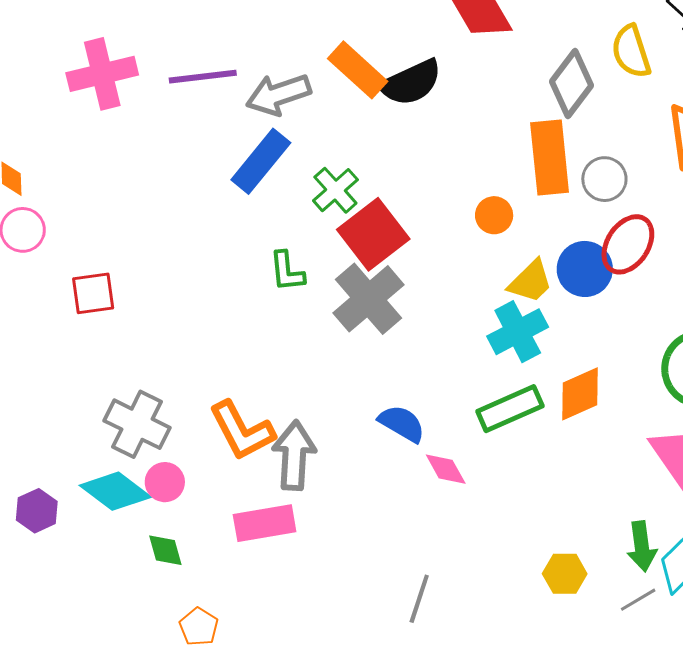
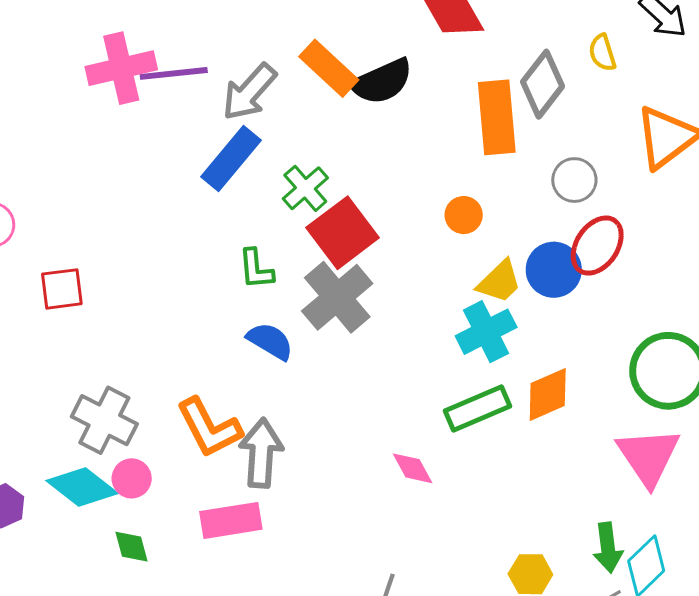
yellow semicircle: (631, 51) -> (602, 53), size x0.7
pink cross: (102, 74) -> (121, 68), moved
gray arrow: (278, 95) -> (249, 92), turned -30
orange rectangle: (550, 158) -> (497, 117), moved
blue semicircle: (402, 423) -> (270, 341), moved

